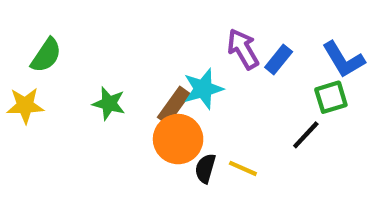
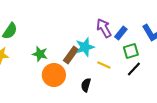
green square: (331, 97) -> (131, 51), moved
orange circle: (178, 139) -> (54, 75), moved
yellow line: (243, 168) -> (104, 65), moved

